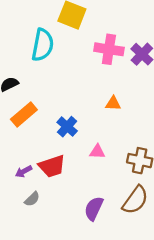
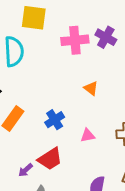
orange triangle: (113, 103) -> (91, 88), turned 49
blue cross: (67, 127) -> (55, 120), turned 30

